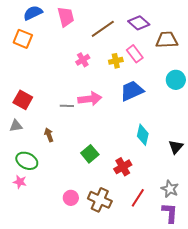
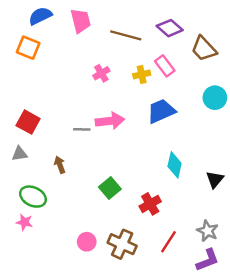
brown line: (103, 29) -> (126, 35), turned 50
brown trapezoid: (167, 40) -> (204, 49), turned -130
purple L-shape: (170, 213) -> (208, 260), turned 65

